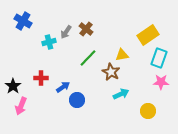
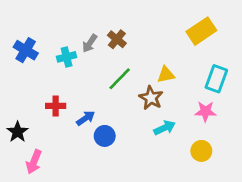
blue cross: (23, 21) -> (26, 50), moved
yellow rectangle: (148, 35) -> (201, 31), moved
pink star: (161, 82) -> (205, 111), moved
black star: (13, 86) -> (18, 132), moved
pink arrow: (21, 106) -> (34, 162), moved

